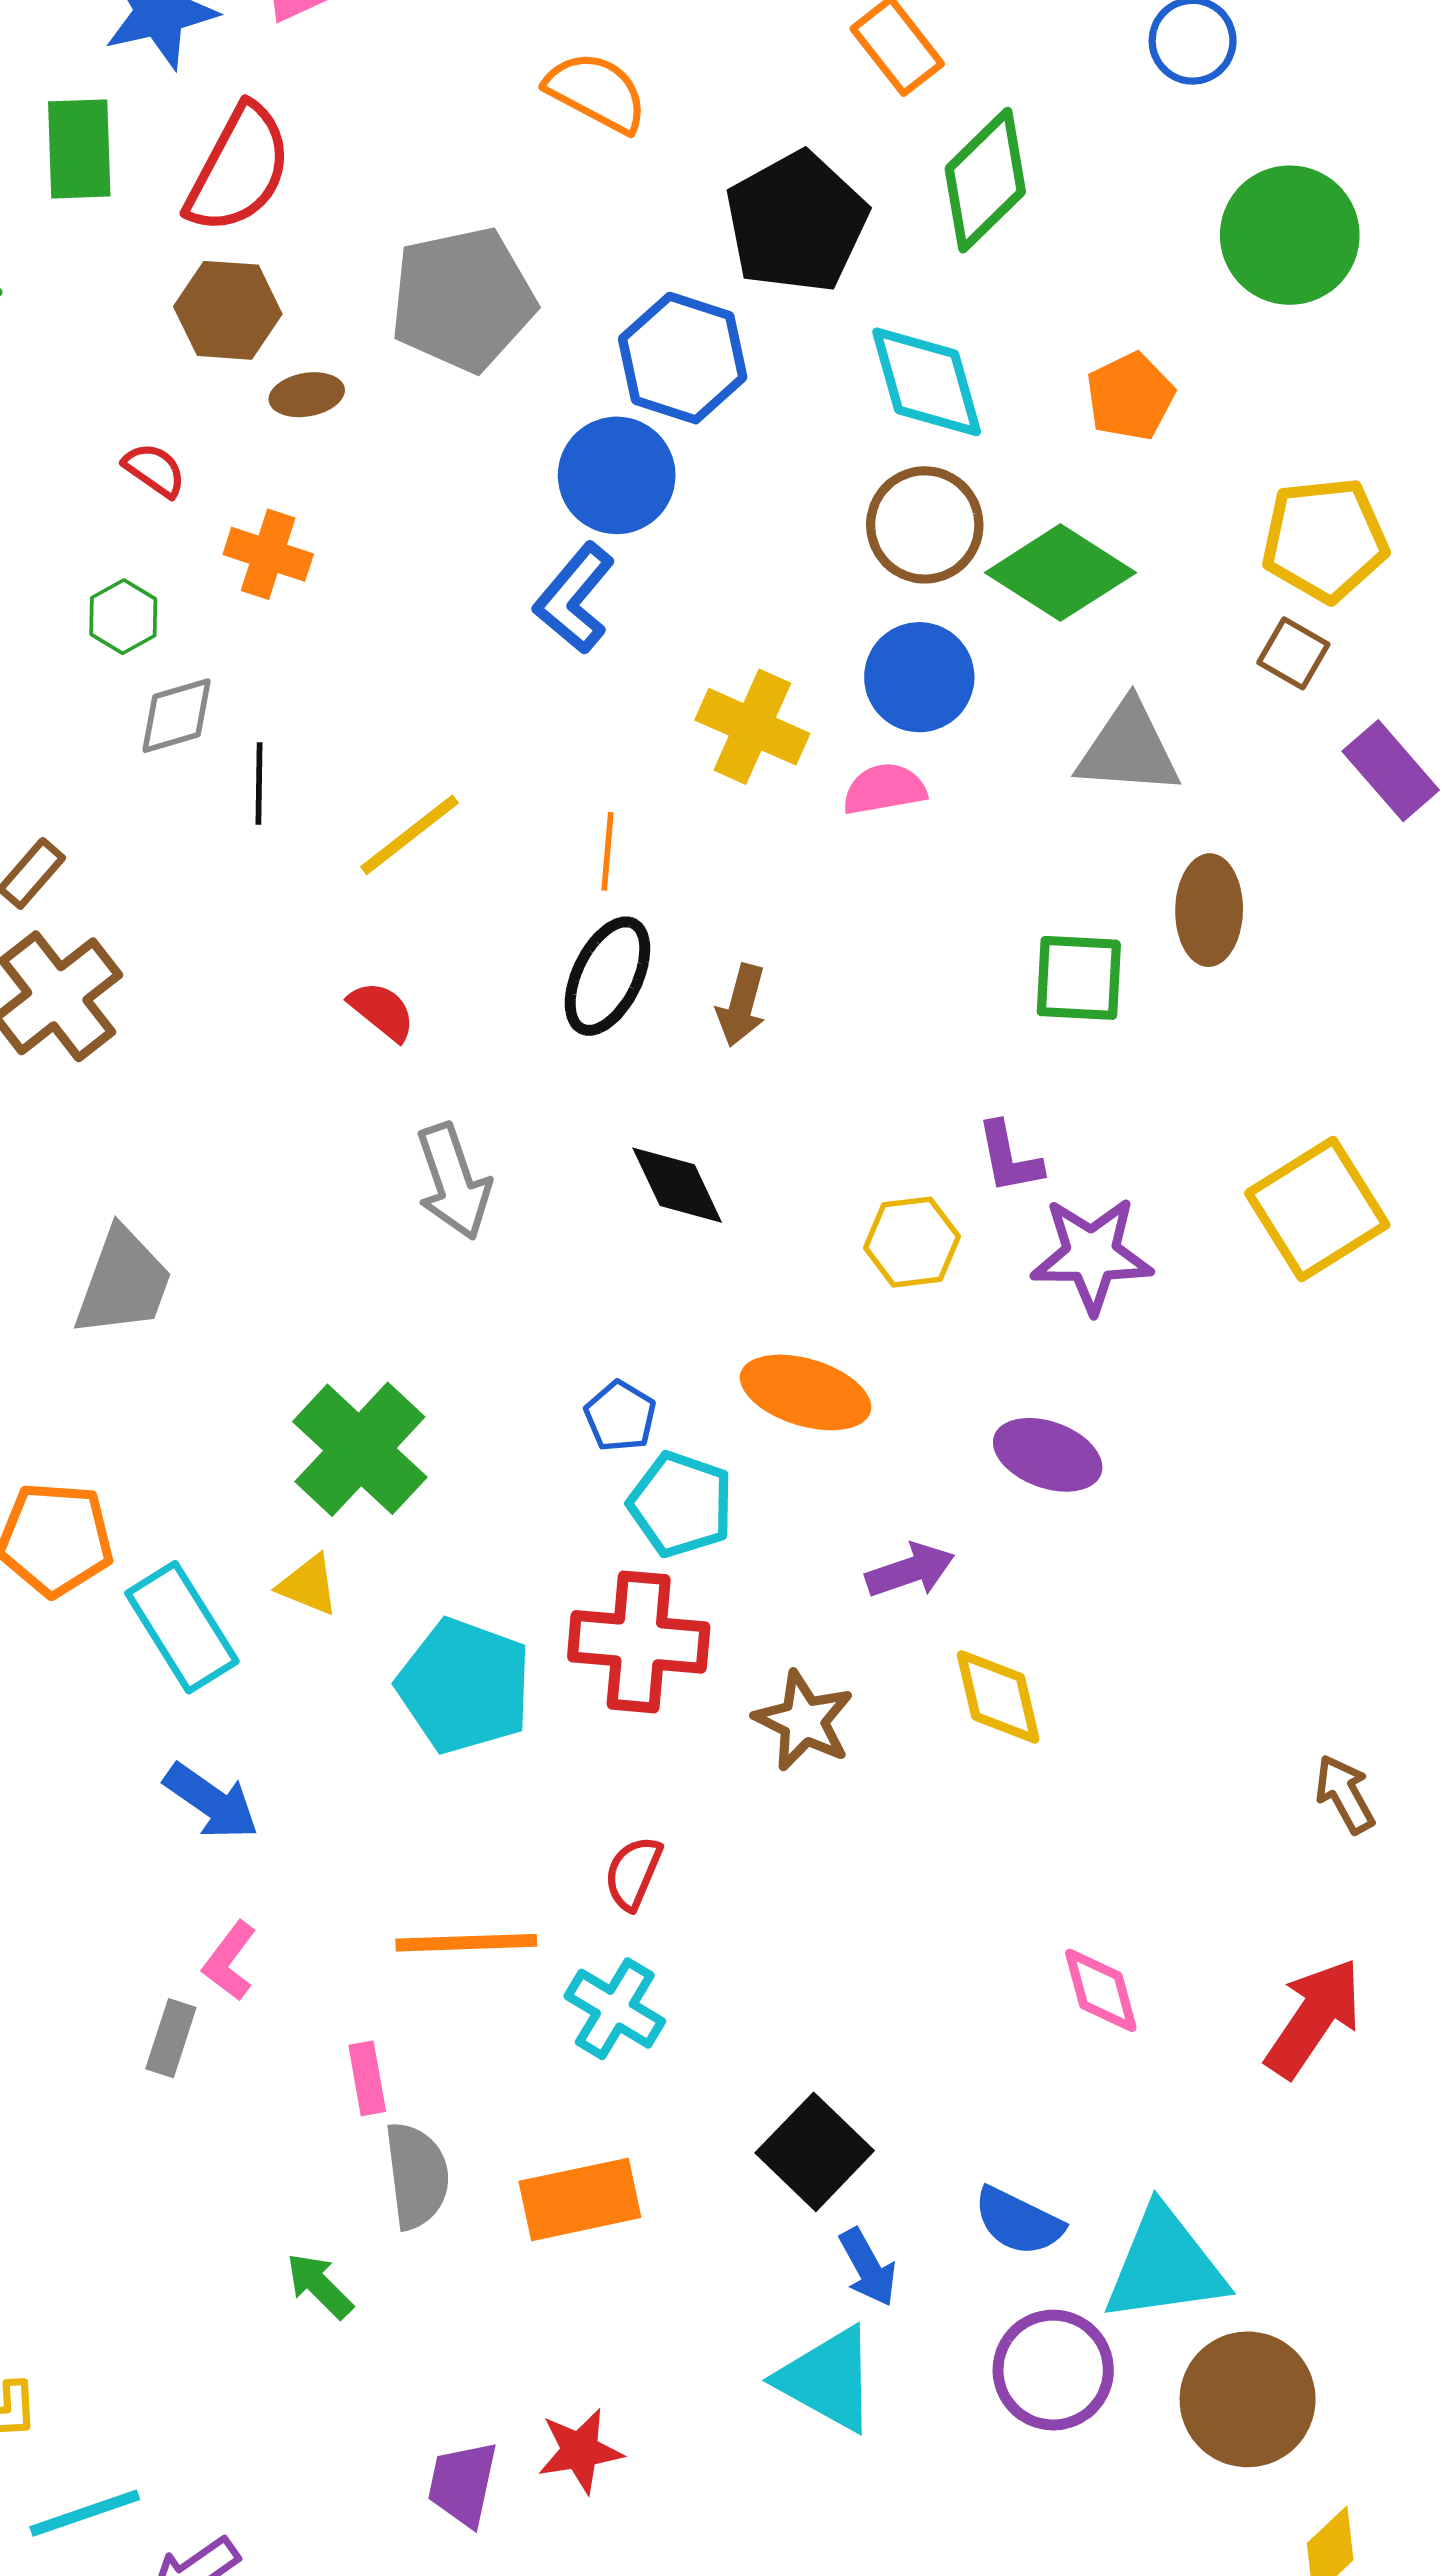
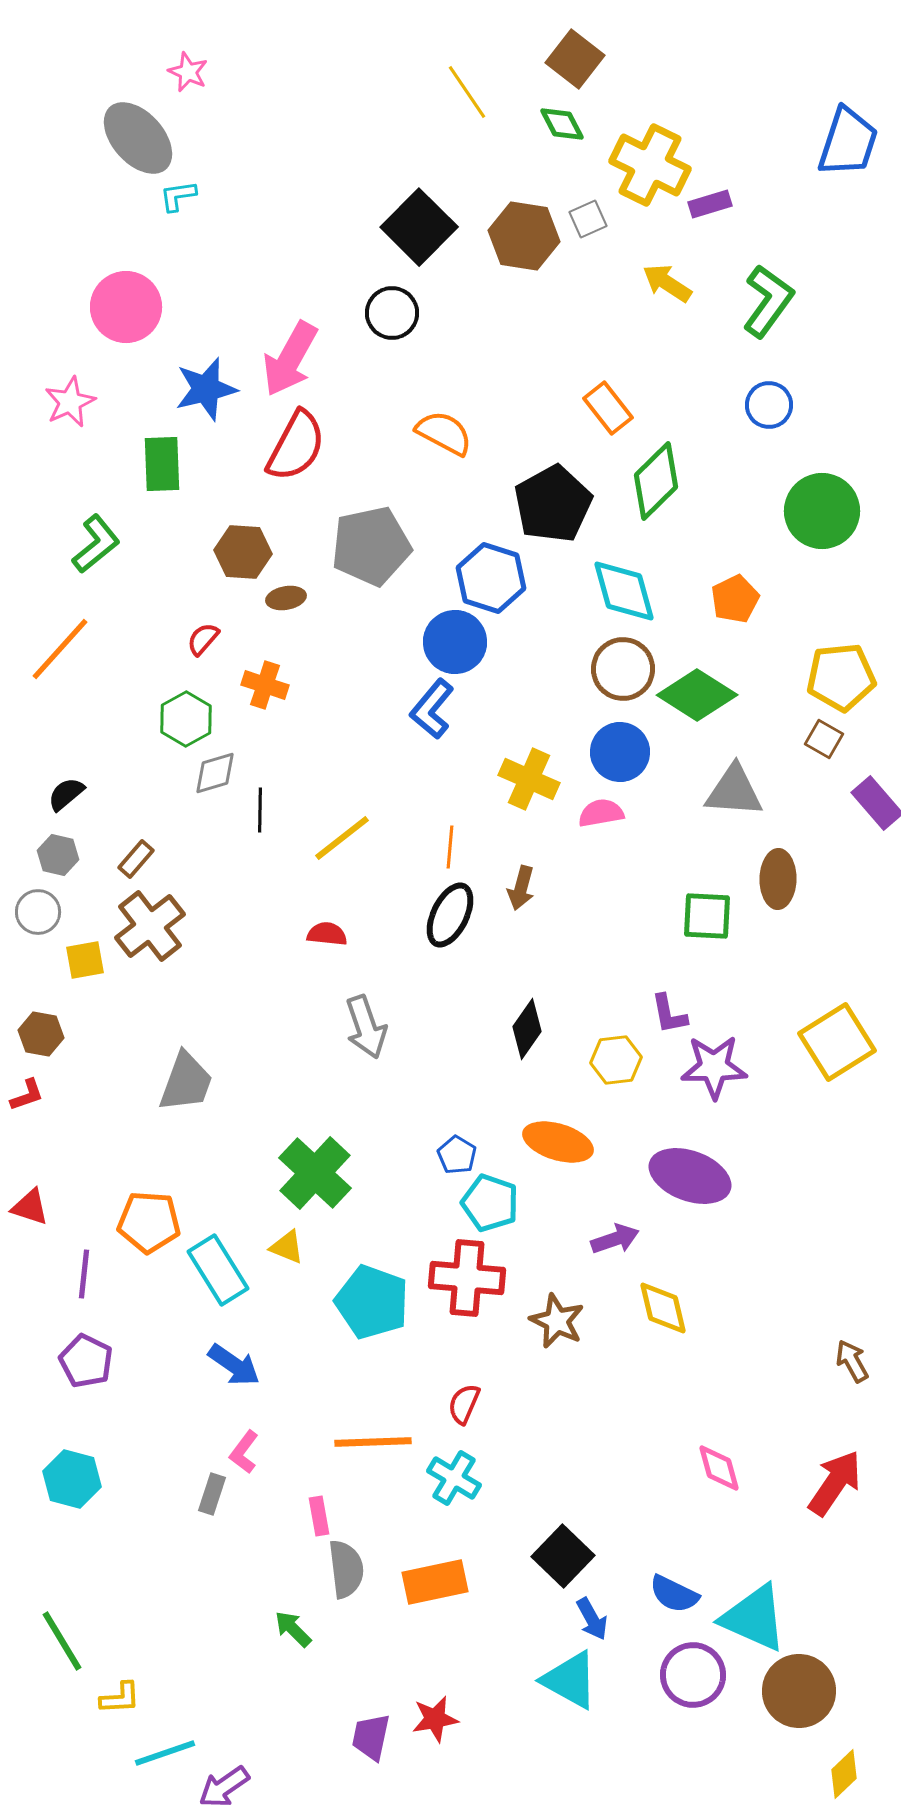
red semicircle: (239, 169) -> (296, 446), moved
red semicircle: (154, 470) -> (203, 639), turned -84
green hexagon: (123, 617) -> (186, 719), size x1.4
brown arrow: (741, 1005) -> (521, 888), moved
red semicircle: (382, 1011) -> (327, 934), turned -33
black diamond: (677, 1185) -> (527, 1029), moved, turned 60
purple ellipse: (1048, 1455) -> (690, 1176), size x1.4
cyan triangle: (1165, 2265) -> (754, 1618), turned 32

